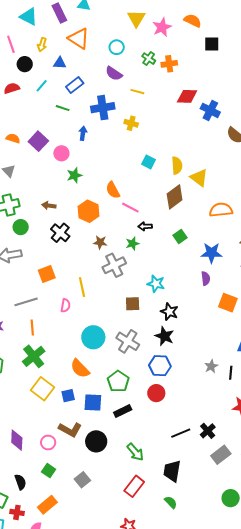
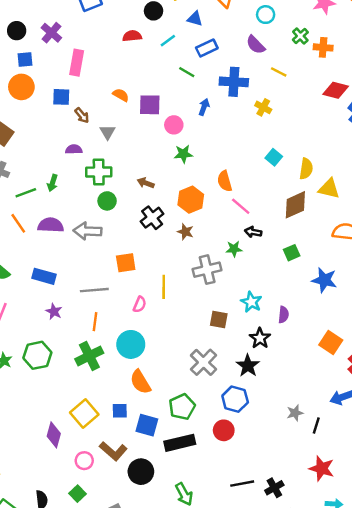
purple square: (38, 141) -> (150, 105), turned 36
yellow triangle: (199, 178) -> (329, 189), turned -36
brown star: (100, 242) -> (185, 232), moved
purple semicircle: (206, 278) -> (284, 315), moved
cyan circle: (93, 337) -> (131, 344), moved
yellow square: (43, 389) -> (84, 413), moved
black rectangle: (123, 411) -> (180, 443), size x1.4
purple diamond: (17, 440) -> (54, 435), moved

